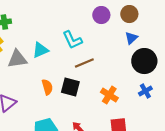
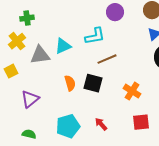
purple circle: (101, 15) -> (115, 12), moved
cyan L-shape: (72, 40) -> (95, 36), turned -75

